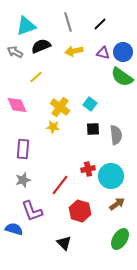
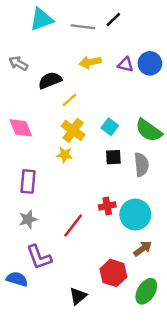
gray line: (68, 22) -> (83, 27), turned -66
black line: (100, 24) -> (113, 19), moved
cyan triangle: (26, 26) -> (41, 19), moved
black semicircle: (41, 46) -> (50, 80), moved
yellow line: (36, 77) -> (69, 100), moved
green semicircle: (122, 77) -> (149, 130), moved
red hexagon: (80, 211) -> (113, 273), moved
black triangle: (64, 243) -> (78, 296), turned 35

